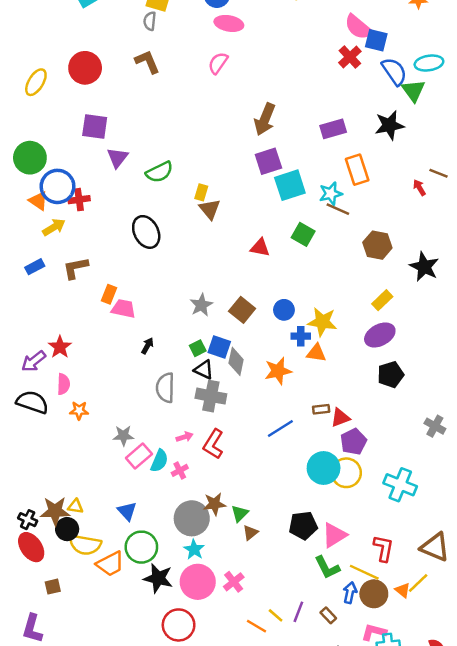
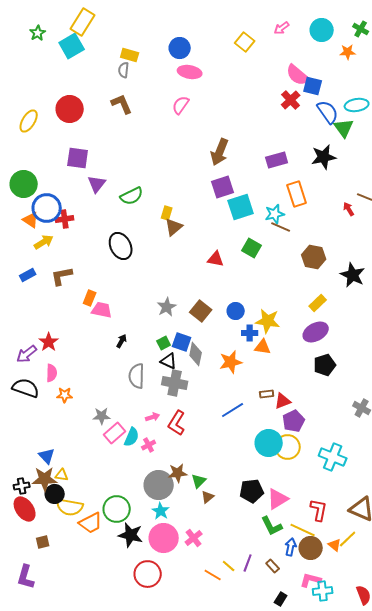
brown triangle: (210, 209) -> (174, 227), turned 30
blue triangle: (127, 511) -> (47, 456), moved
black cross: (28, 520) -> (22, 486), turned -35

